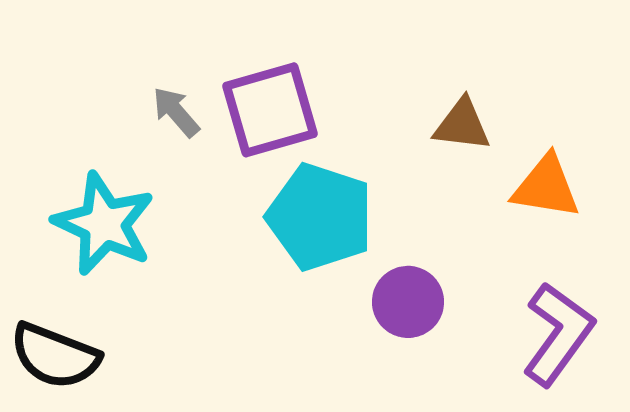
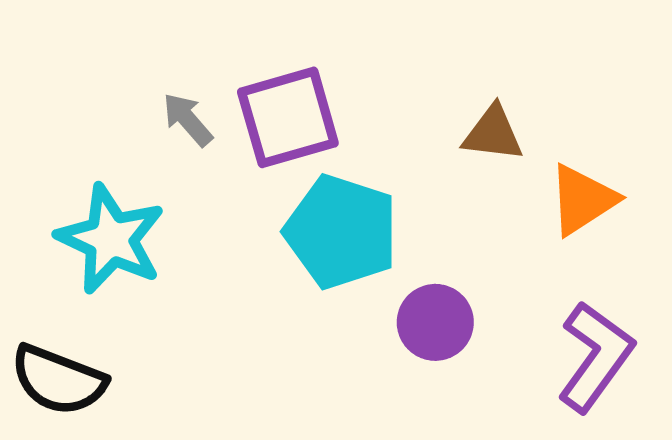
orange triangle: (546, 187) -> (583, 200), turned -42

